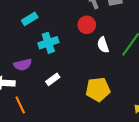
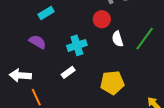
cyan cross: (48, 43) -> (77, 45), moved
purple semicircle: (23, 65) -> (37, 42), moved, turned -138

